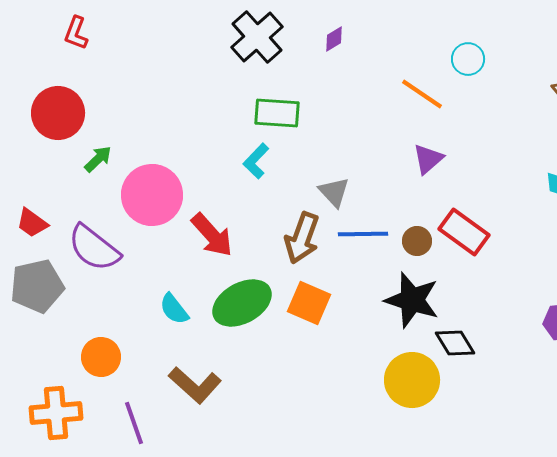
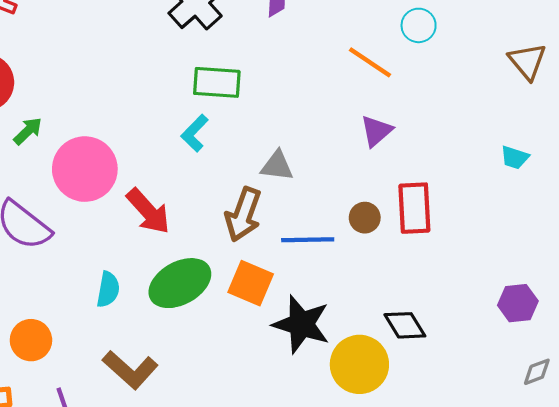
gray triangle: (334, 192) -> (277, 166), turned -40
red rectangle: (464, 232) -> (414, 208), turned 51
blue line: (363, 234) -> (308, 240), moved
black star: (412, 300) -> (301, 324), moved
cyan semicircle: (174, 309) -> (108, 289), turned -132

